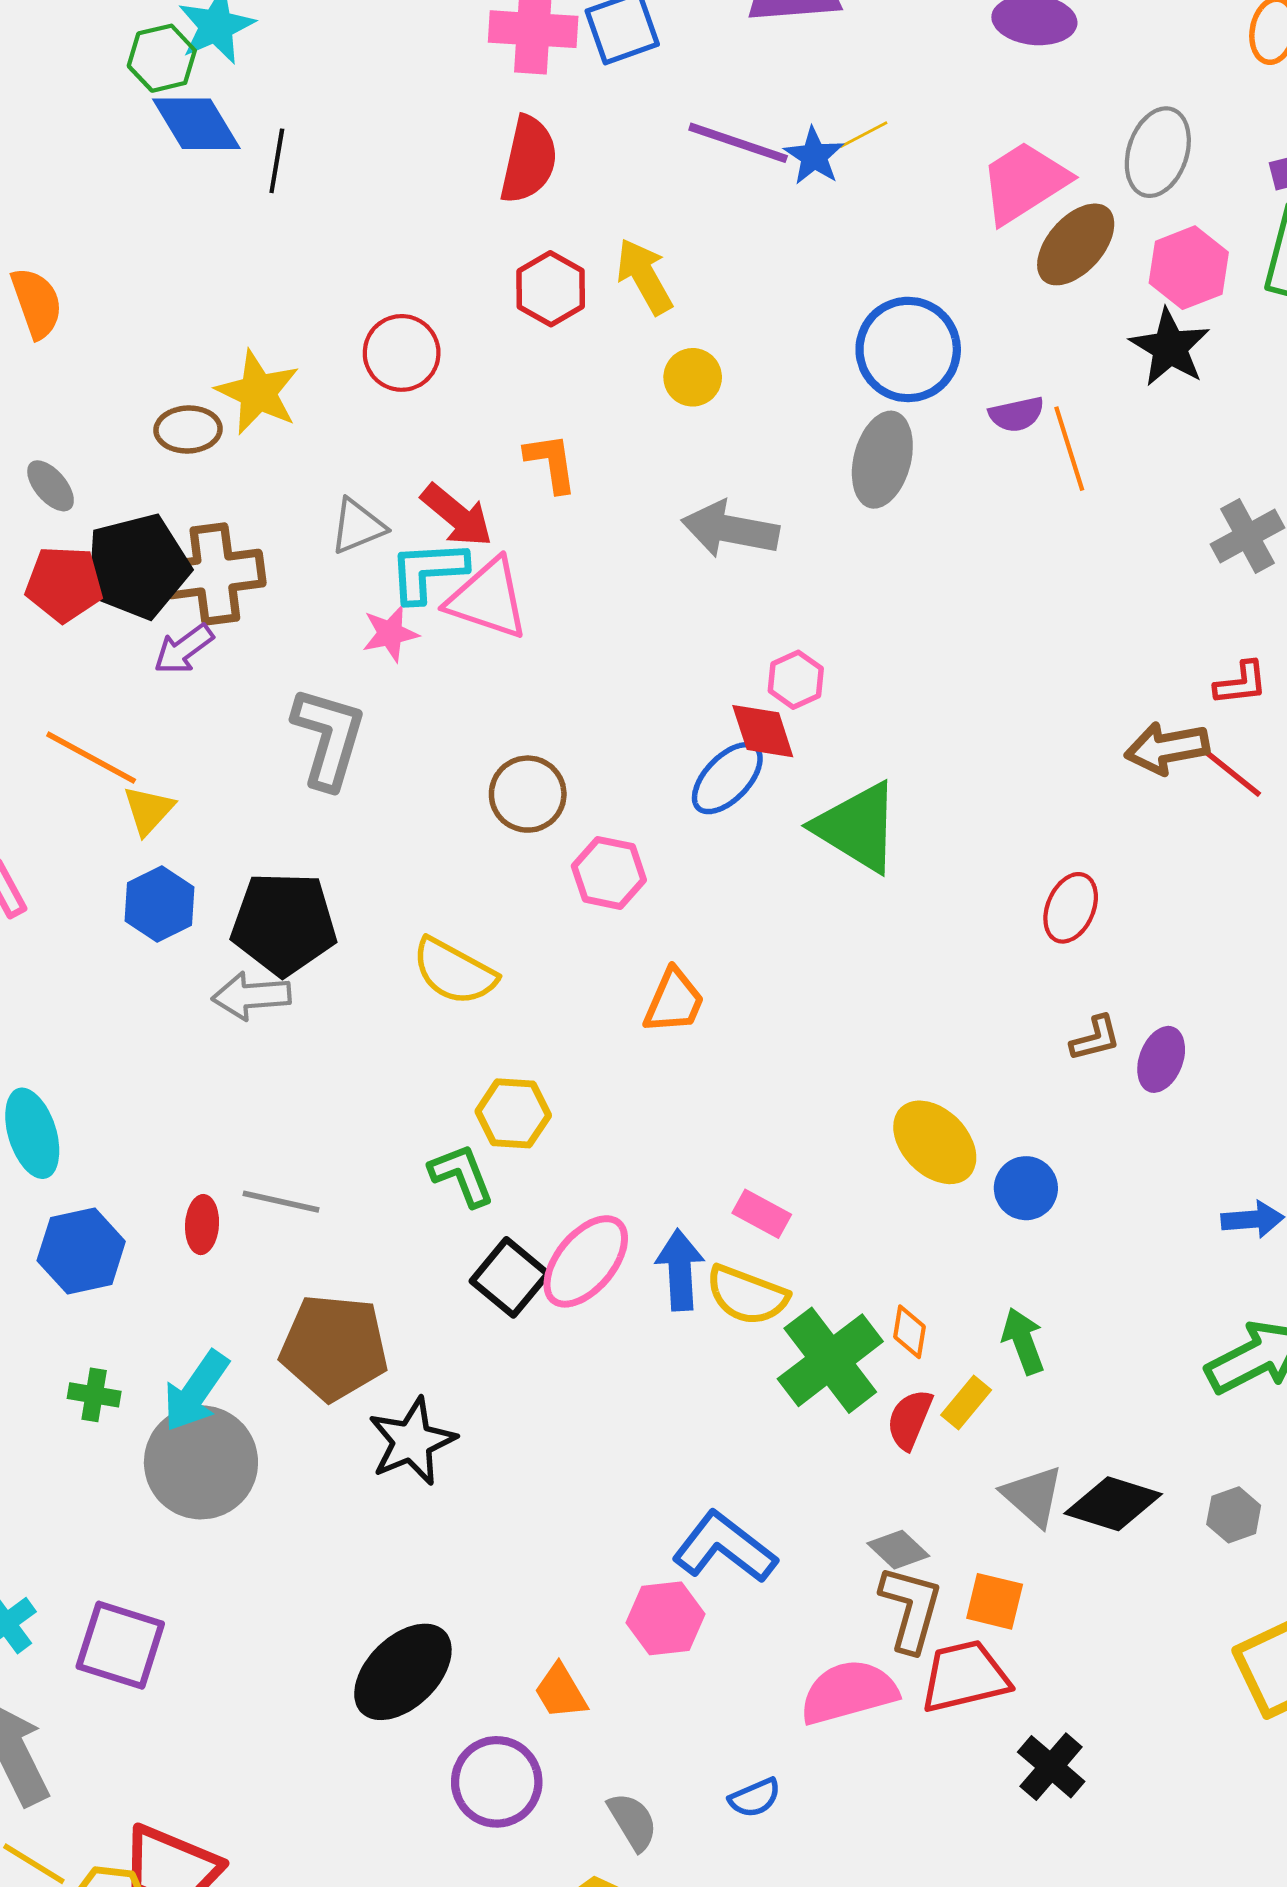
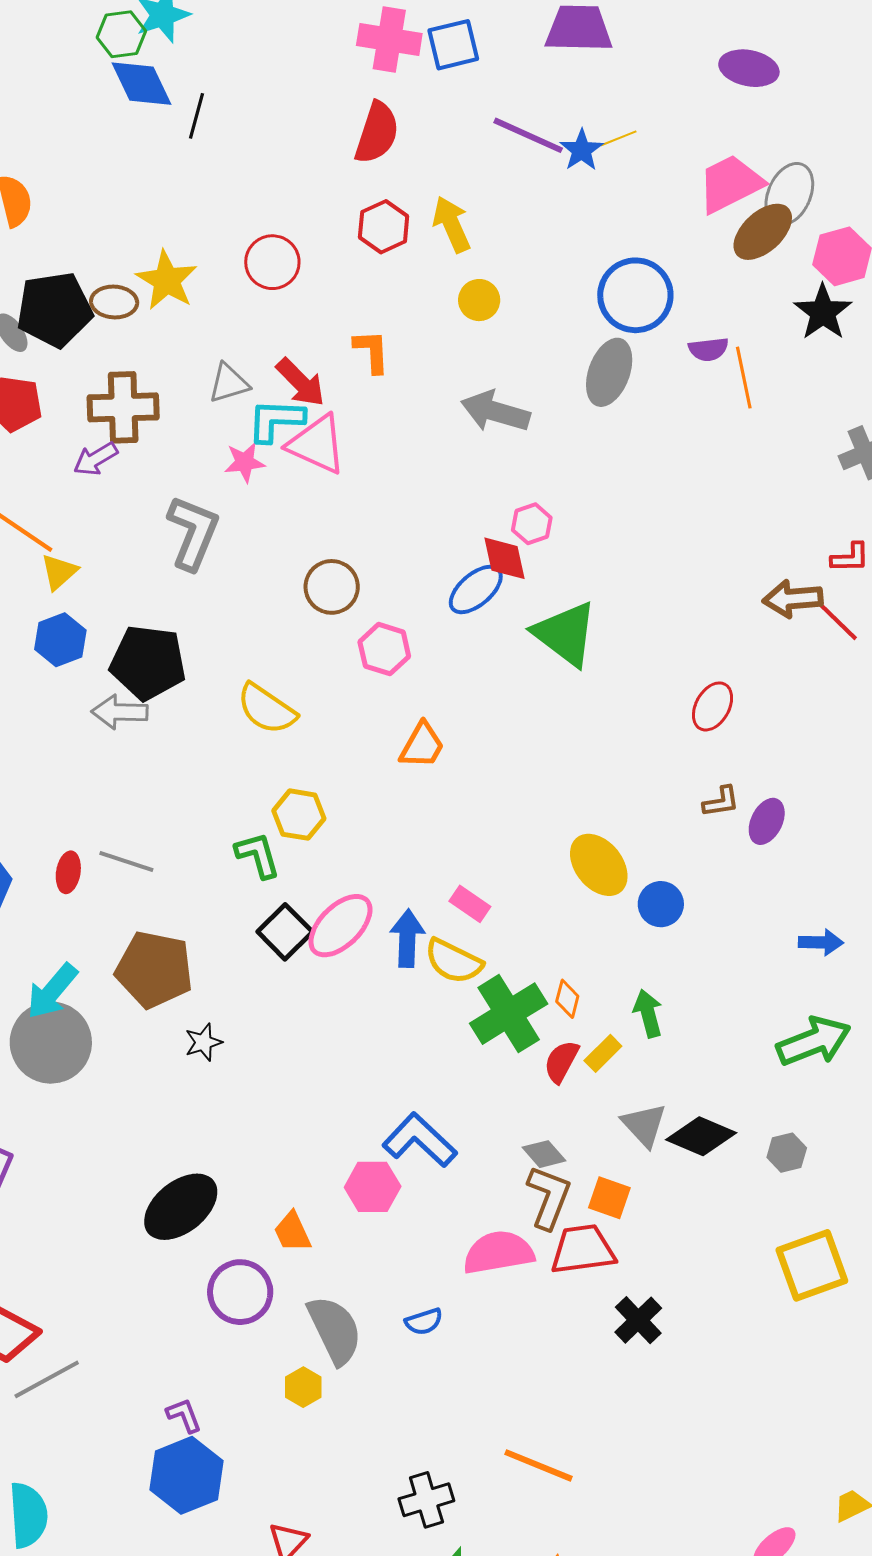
gray ellipse: (1158, 152) -> (789, 194), moved
black pentagon: (137, 566) -> (54, 310), moved
black star: (412, 1441) -> (203, 1042), size x0.6
gray semicircle: (633, 1821) -> (335, 1330), size x1.6

